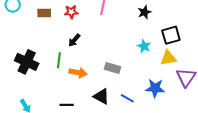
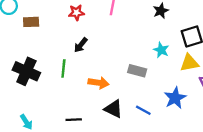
brown rectangle: (44, 13) -> (31, 22), moved
gray rectangle: (112, 68) -> (137, 71), moved
orange arrow: (78, 73) -> (99, 83), moved
blue star: (155, 88) -> (175, 98), turned -30

